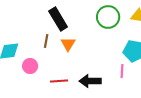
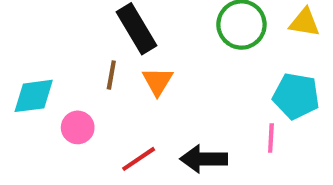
red line: (59, 81) -> (139, 159), turned -30

